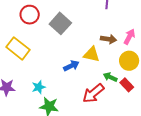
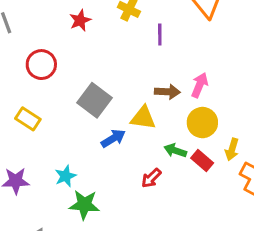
gray square: (60, 23) -> (94, 100), moved
yellow rectangle: (18, 48) -> (28, 119), size x0.7
red arrow: (93, 93) -> (151, 178), size x0.6

